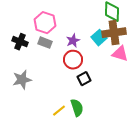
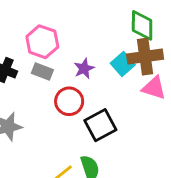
red circle: (73, 60) -> (69, 101), moved
black square: (84, 79) -> (100, 125), size x1.5

